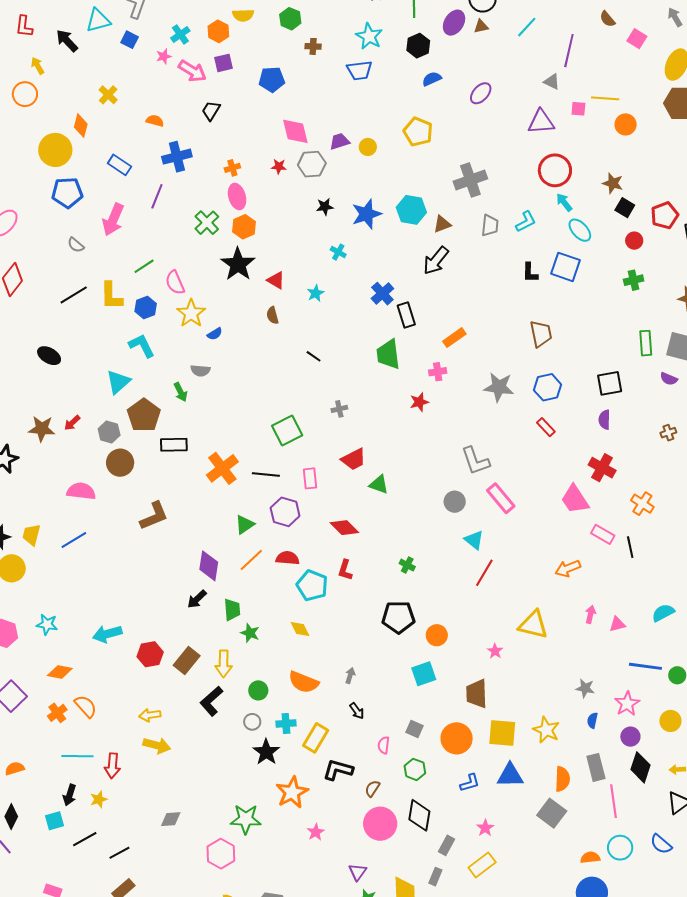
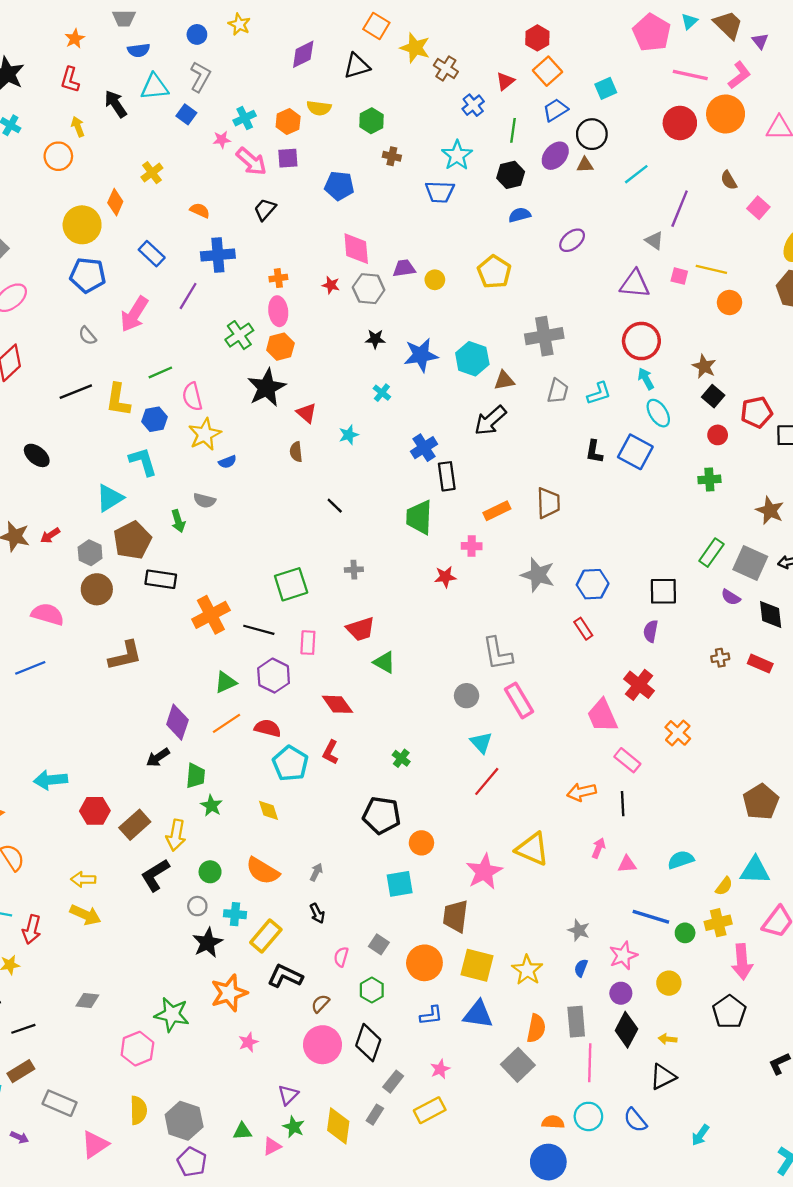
brown trapezoid: (541, 334) -> (548, 503), moved
green rectangle: (646, 343) -> (711, 553), turned 30
black line: (630, 547) -> (623, 804), moved
pink star: (495, 651) -> (484, 872), size x2.0

